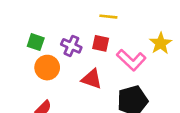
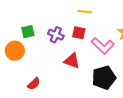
green square: (36, 42) -> (28, 32), turned -32
orange circle: (47, 68) -> (15, 51), moved

